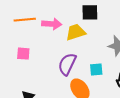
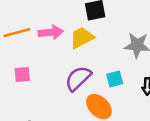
purple semicircle: (67, 64) -> (78, 78), turned 30

